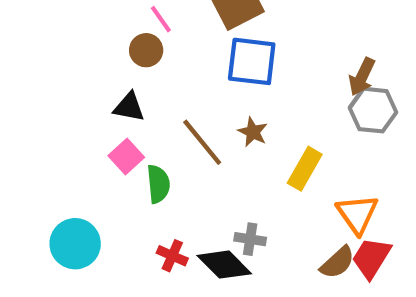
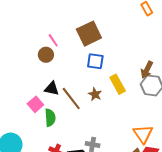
blue square: (252, 61) -> (95, 61), size x0.7
black triangle: (129, 107) -> (52, 89), moved
yellow rectangle: (305, 169) -> (118, 84), moved, turned -60

